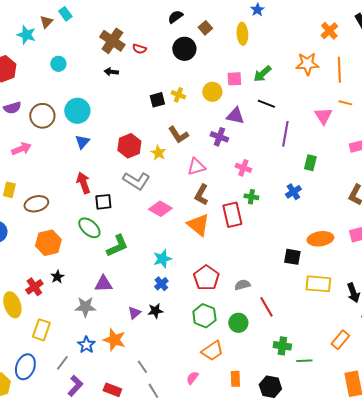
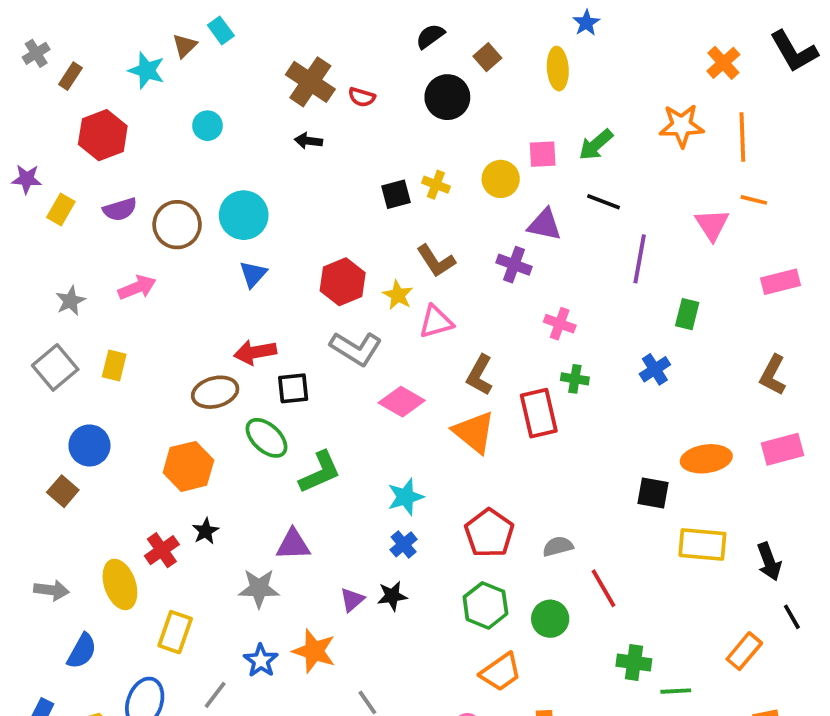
pink triangle: (196, 167) -> (436, 322), moved
red arrow: (83, 183) -> (255, 352), turned -80
brown ellipse: (36, 204) -> (215, 392), moved

